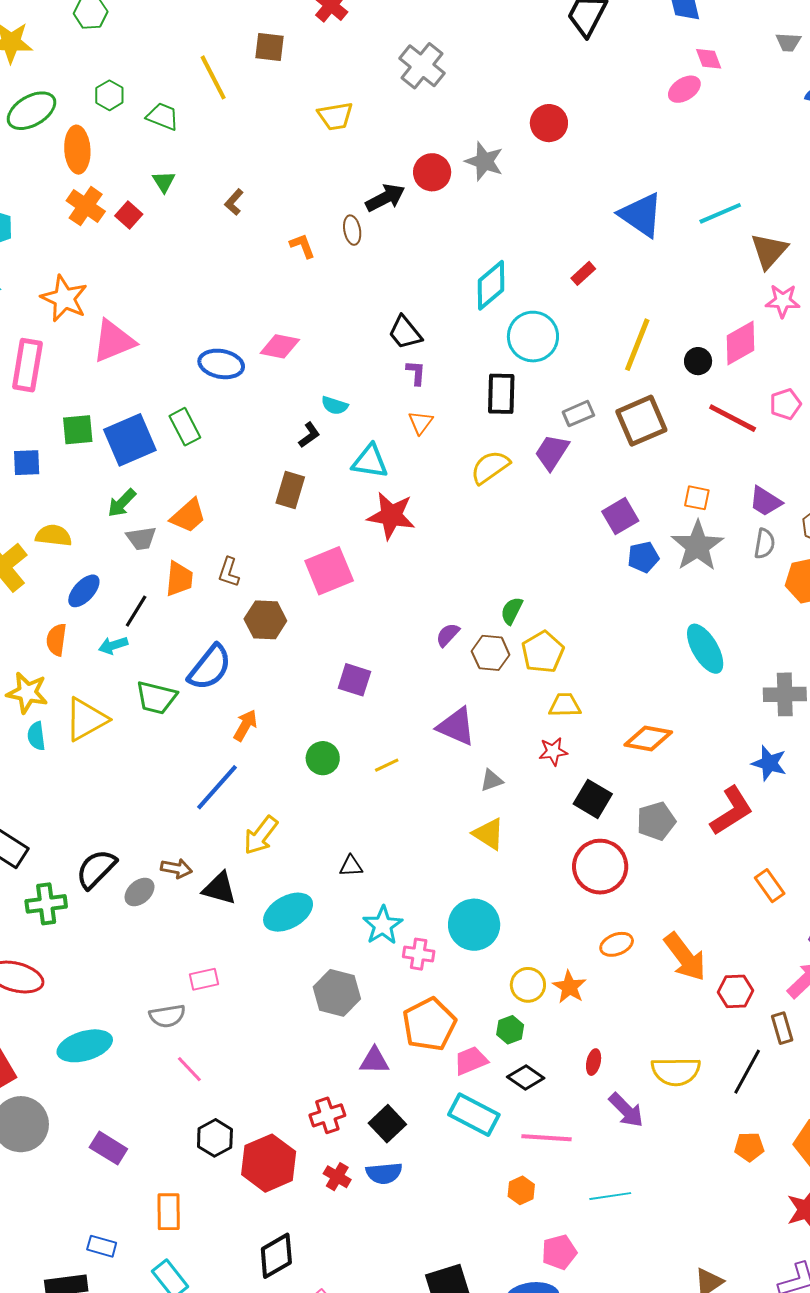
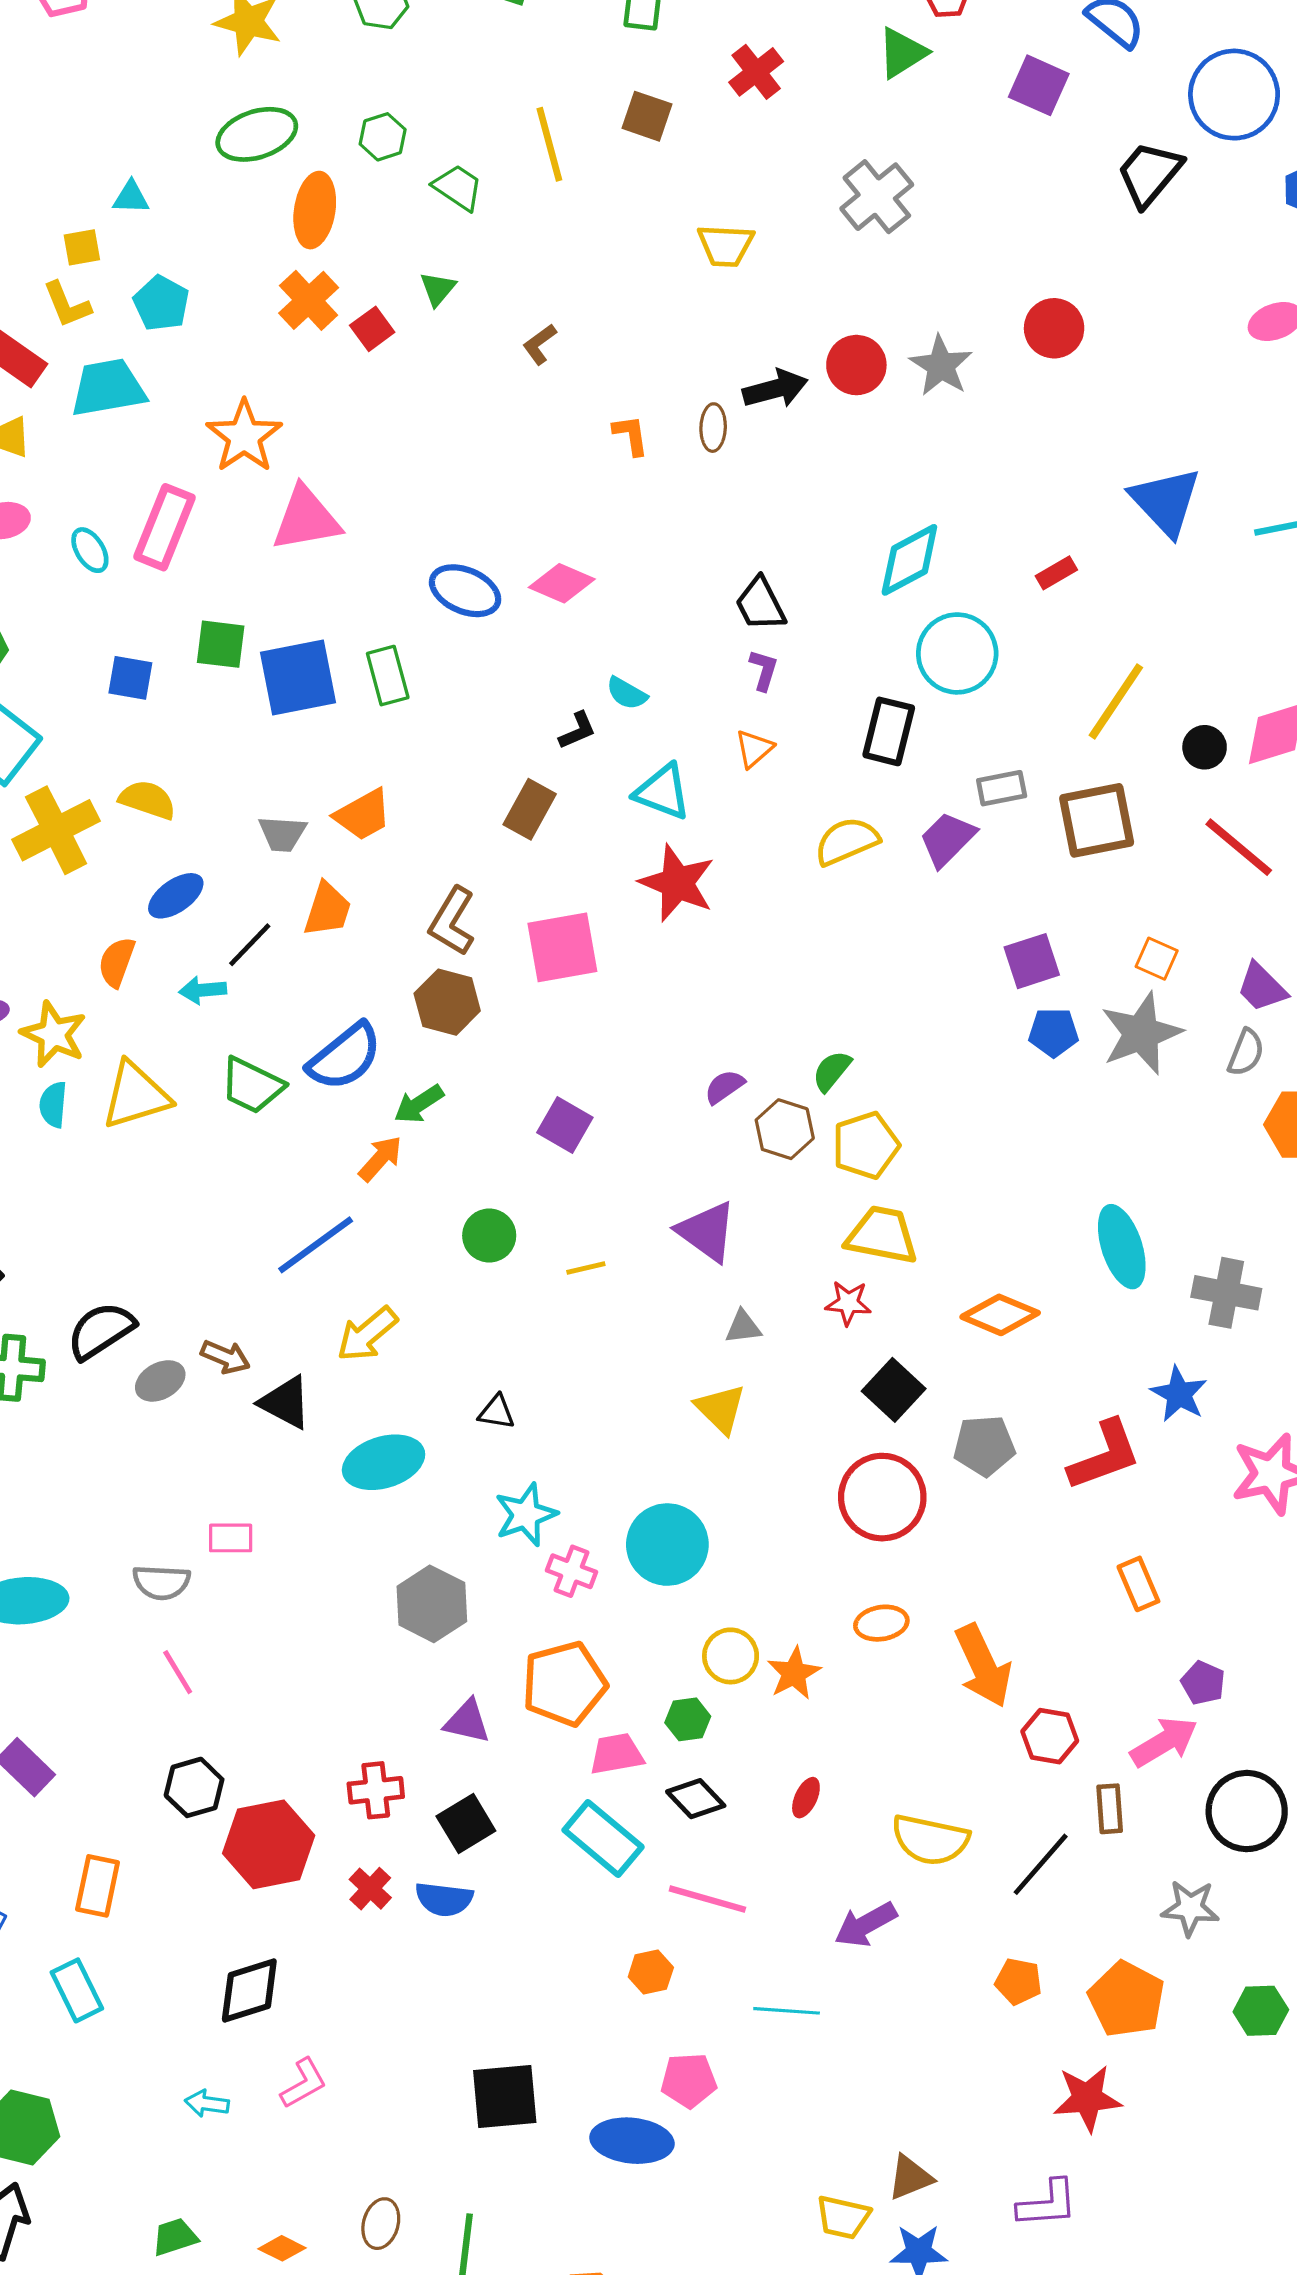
green arrow: (122, 503) -> (419, 1104), moved
brown L-shape: (229, 572) -> (452, 921), moved, size x1.4
cyan ellipse: (705, 649) -> (1122, 1247), moved
yellow trapezoid: (565, 705) -> (882, 1235), size x1.4
purple arrow: (626, 1110) -> (866, 1925), moved, turned 93

